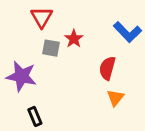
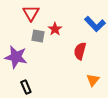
orange triangle: (115, 98) -> (93, 80), moved

